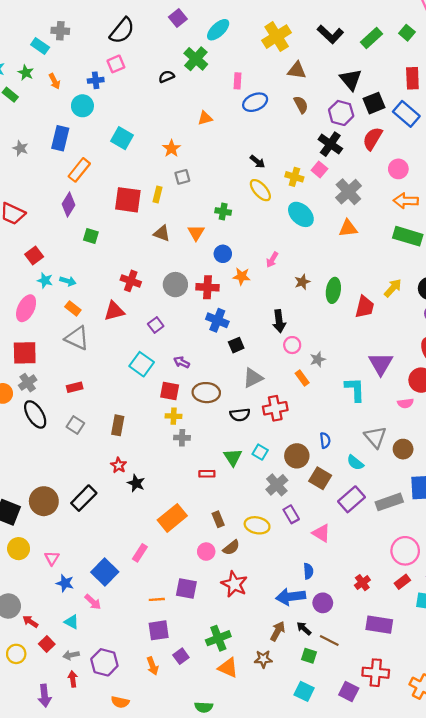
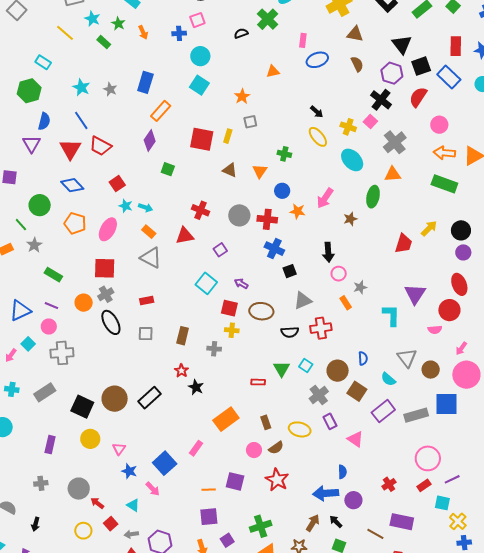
cyan circle: (82, 106) -> (200, 56), moved
pink arrow: (272, 260) -> (325, 198), size x1.5
green ellipse: (333, 290) -> (373, 197), moved
gray square: (75, 425) -> (146, 334), turned -35
gray cross: (182, 438) -> (214, 349), moved
brown line: (329, 640) -> (375, 534), moved

